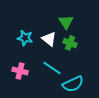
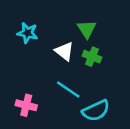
cyan star: (25, 38) -> (27, 33), moved
pink cross: (20, 71) -> (26, 105), moved

